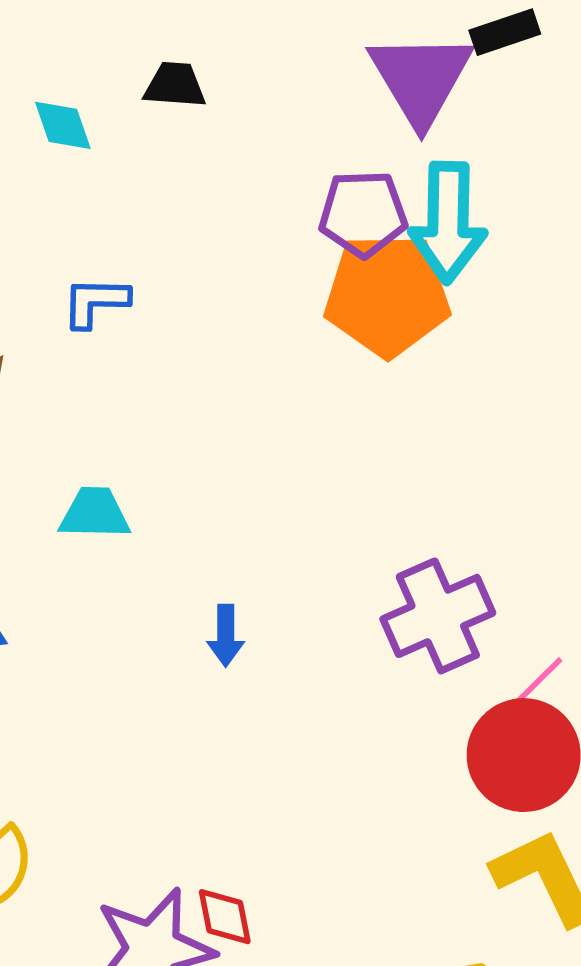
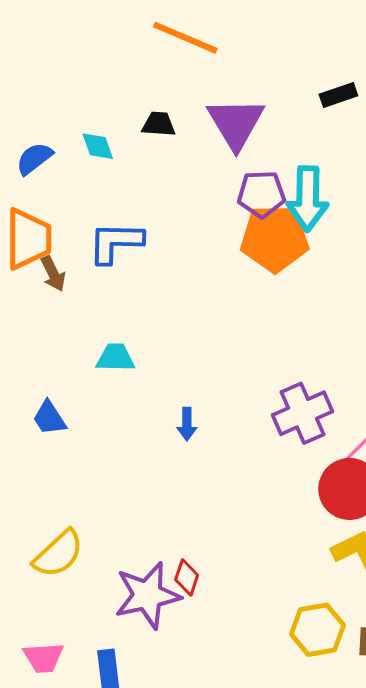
purple triangle: (421, 78) -> (236, 123), moved
blue L-shape: (95, 302) -> (116, 242), size x1.5
red diamond: (225, 917) -> (187, 577), turned 30

